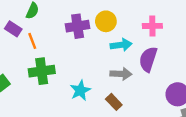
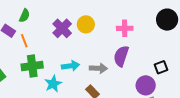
purple cross: (78, 26) -> (62, 28), turned -36
cyan arrow: (121, 45) -> (71, 66), moved
cyan star: (80, 90) -> (53, 84), moved

